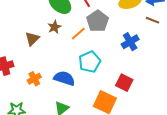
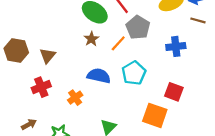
brown triangle: (32, 39) -> (48, 56), moved
blue cross: (130, 42) -> (176, 46), turned 30
blue semicircle: (64, 78) -> (99, 76), moved

